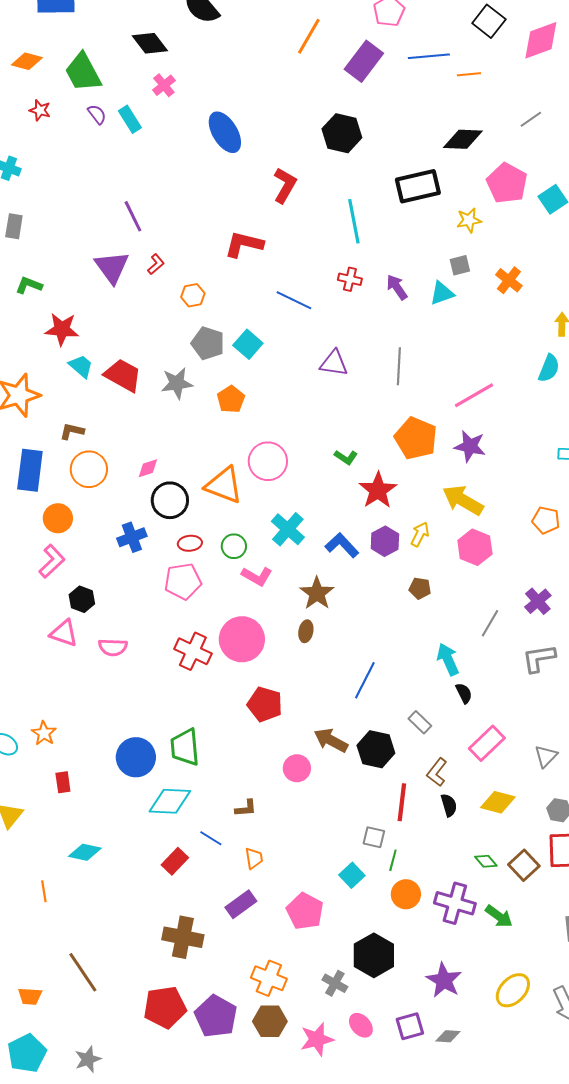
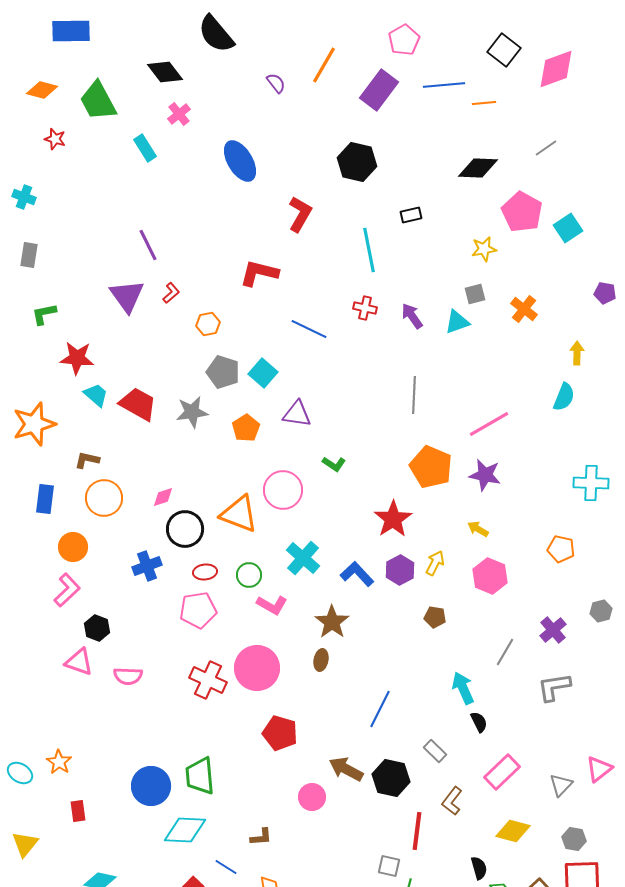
purple semicircle: (97, 114) -> (276, 83), moved
black rectangle: (418, 186) -> (411, 215), moved, size x0.5
green L-shape: (29, 285) -> (44, 314), turned -32
purple triangle: (334, 363) -> (297, 414), moved
green L-shape: (346, 457) -> (334, 464), moved
blue rectangle: (30, 470) -> (45, 499), size x0.7
yellow arrow: (463, 500) -> (478, 529), size x0.5
black semicircle: (449, 805) -> (479, 868), moved

